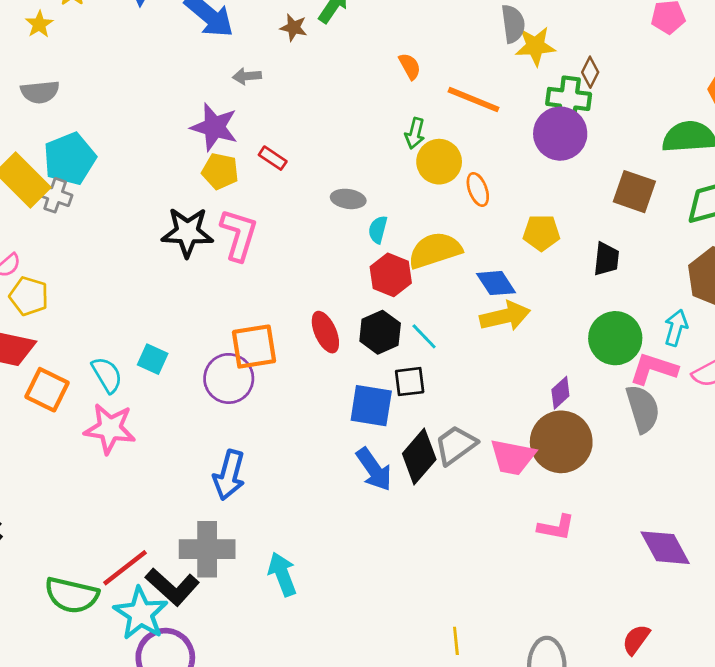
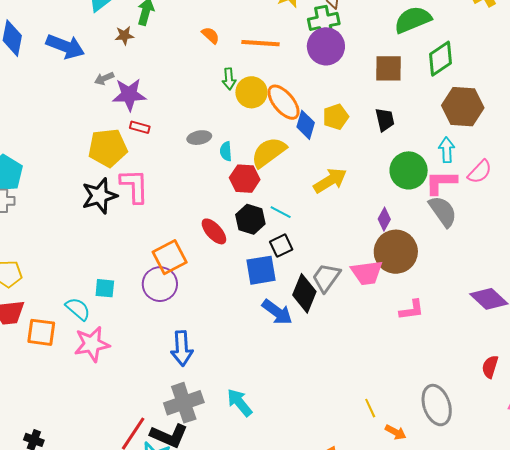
purple star: (214, 127) -> (129, 95), moved
yellow pentagon: (220, 171) -> (108, 148), size x1.5
orange ellipse: (478, 189) -> (284, 102), size x1.6
blue diamond: (496, 283) -> (306, 125), moved, turned 68

